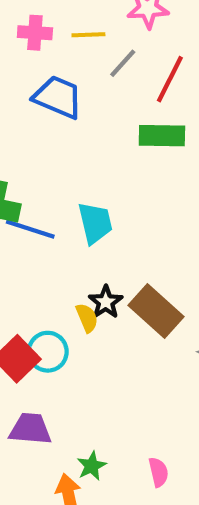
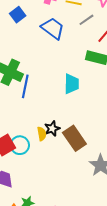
cyan trapezoid: (95, 223) -> (72, 84), moved
blue line: (30, 229) -> (25, 86), turned 70

